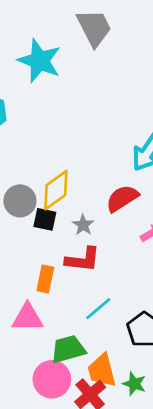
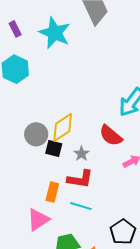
red semicircle: (122, 198) -> (111, 136), turned -110
cyan line: (98, 309) -> (81, 206), moved, turned 55
pink triangle: (27, 318) -> (38, 220), turned -35

